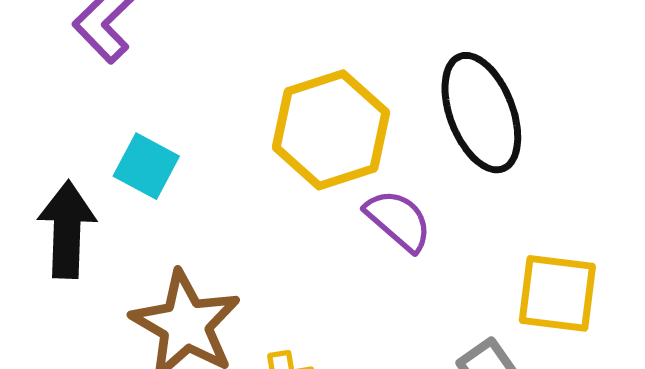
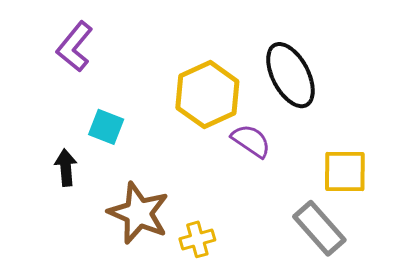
black arrow: (67, 230) -> (66, 168), size x0.7

